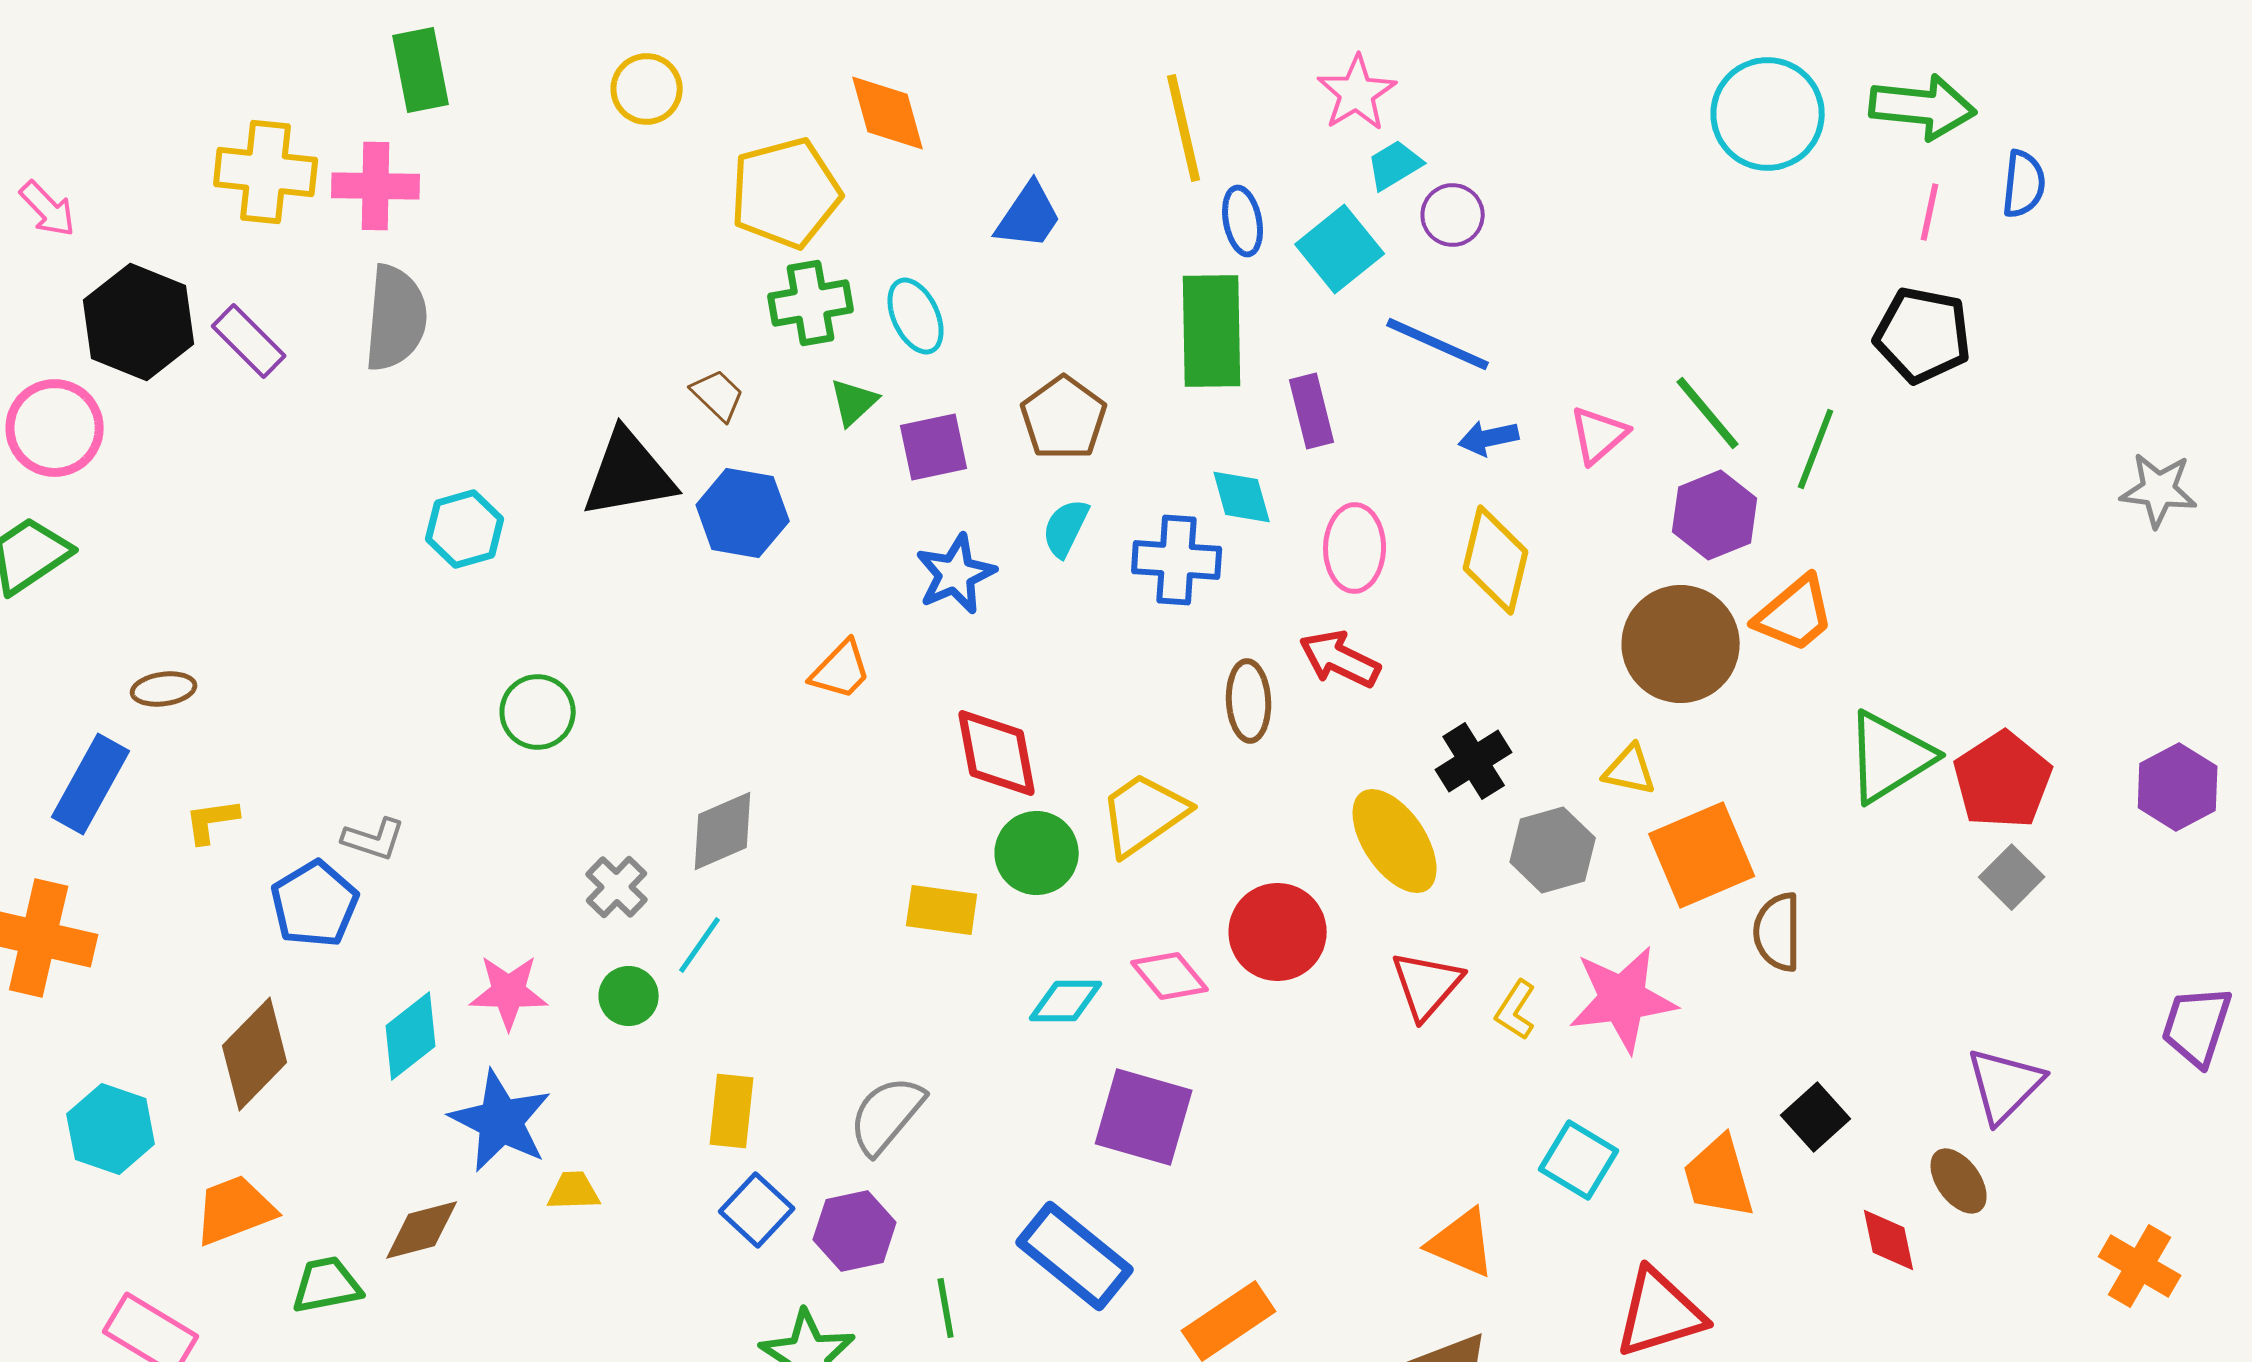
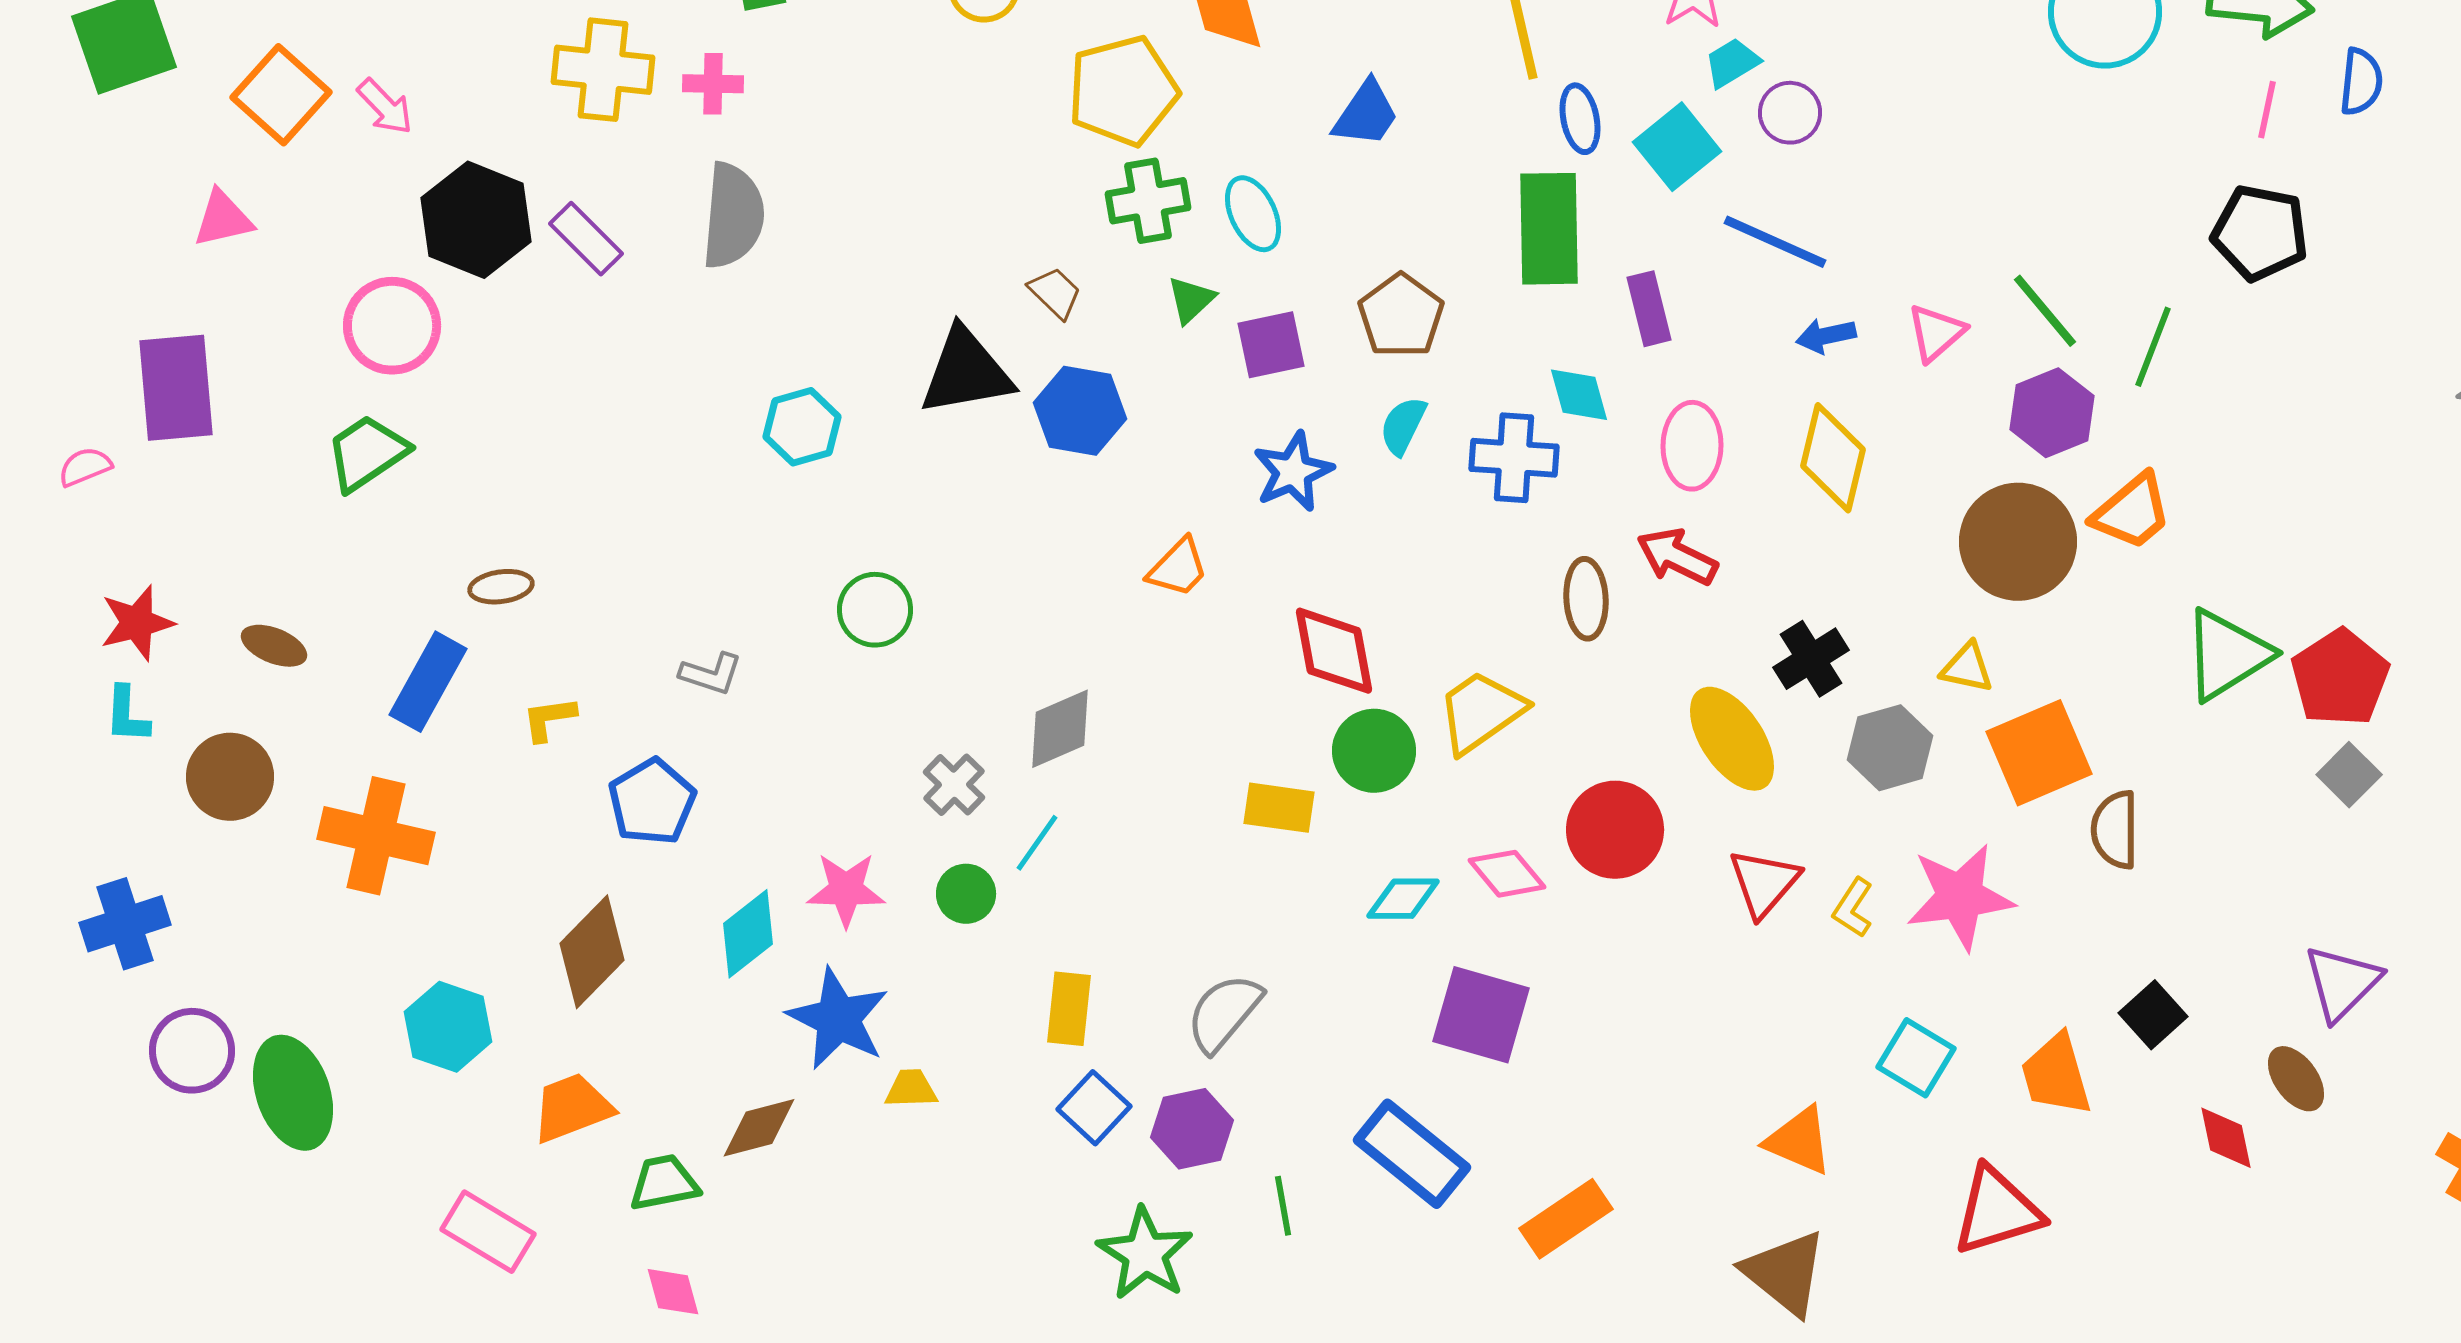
pink cross: (376, 186) -> (713, 84), size x0.7
gray L-shape: (374, 839) -> (711, 674), moved

